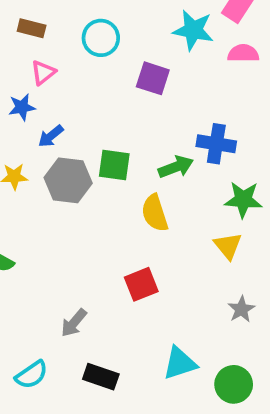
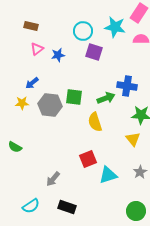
cyan circle: (101, 38) -> (83, 31), moved
blue star: (22, 107) -> (58, 55), moved
blue arrow: (51, 136) -> (32, 83), moved
cyan triangle: (180, 363) -> (108, 175), moved

